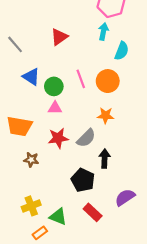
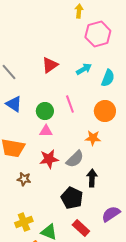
cyan arrow: (103, 31) -> (84, 69), moved, turned 49
blue triangle: (31, 77) -> (14, 104), moved
orange circle: (108, 81) -> (105, 111), moved

